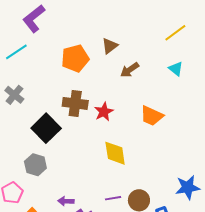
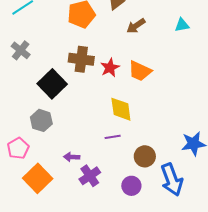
cyan triangle: (176, 69) -> (182, 25), turned -49
orange trapezoid: (152, 116) -> (140, 71), moved
purple line: (113, 198) -> (113, 137), moved

